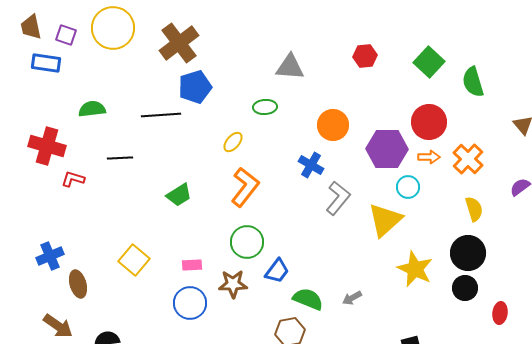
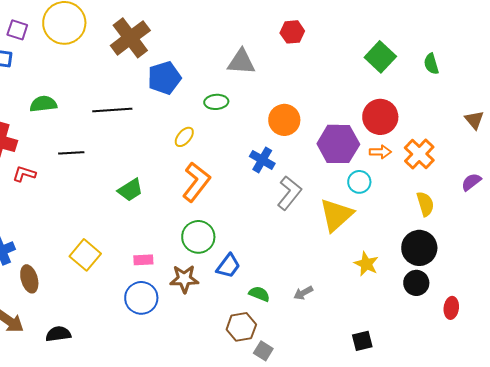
red hexagon: (365, 56) -> (292, 32), moved
green semicircle: (473, 82) -> (431, 64), moved, size x0.7
blue pentagon: (195, 87) -> (164, 78), moved
yellow star: (415, 269) -> (366, 264), size x0.7
green semicircle: (308, 299) -> (259, 294), size x0.7

